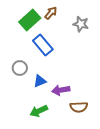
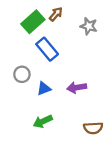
purple arrow: (61, 90) -> (77, 87), moved
brown semicircle: (79, 107) -> (93, 128), moved

